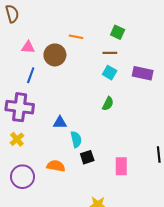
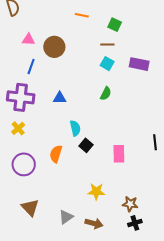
orange line: (76, 37) -> (82, 15), moved
blue triangle: (60, 122) -> (60, 98), moved
black square: (87, 157) -> (86, 145), turned -32
orange semicircle: (56, 166) -> (56, 154), turned -84

